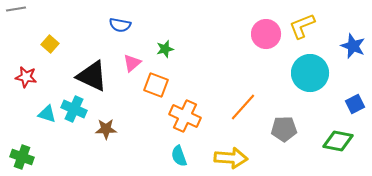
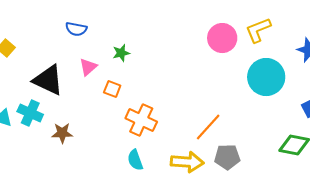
orange square: (156, 85) -> (112, 89), size x0.7
orange line: (243, 107) -> (208, 127), moved
gray pentagon: (284, 129) -> (227, 157), moved

